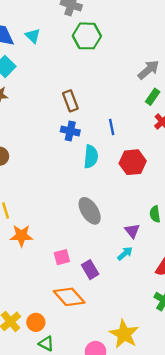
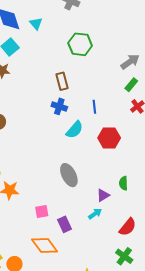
green hexagon: (87, 36) -> (80, 44), moved
cyan semicircle: (91, 157) -> (75, 130), turned 30
purple triangle: (132, 231) -> (103, 195), turned 32

